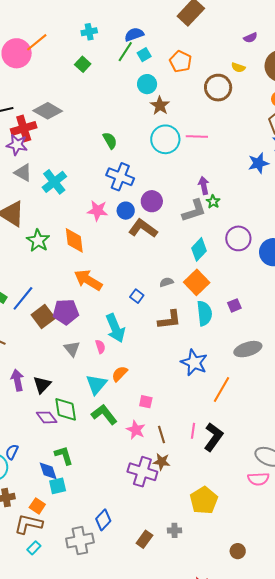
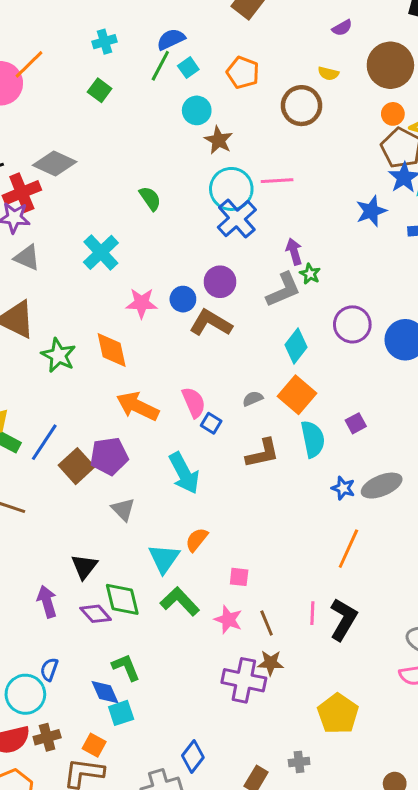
blue cross: (120, 177) -> (237, 219), moved, turned 32
cyan cross: (54, 182) -> (101, 252), moved
pink semicircle: (100, 347) -> (194, 402), moved, size x1.5
blue star: (194, 363) -> (343, 488), moved, size x0.6
purple arrow: (17, 380) -> (47, 602), moved

